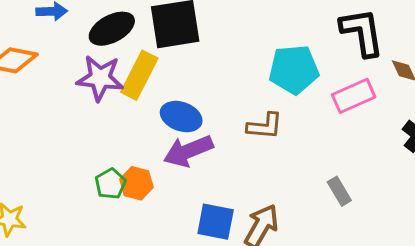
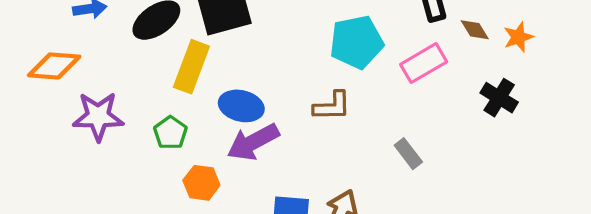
purple star: (100, 78) -> (98, 116), moved
green pentagon: (110, 184) -> (170, 133), moved
gray rectangle: (339, 191) -> (408, 154), moved

